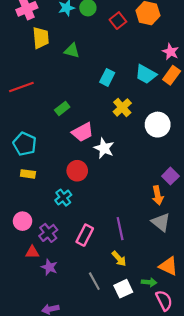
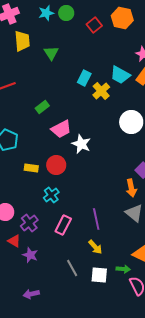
green triangle: (72, 51) -> (51, 53), turned 42
yellow cross: (122, 107) -> (101, 91), moved
yellow rectangle: (28, 174) -> (31, 168), moved
cyan cross: (63, 198) -> (51, 195), moved
red triangle: (32, 252) -> (14, 241), turned 32
white square: (123, 289) -> (99, 275), turned 30

